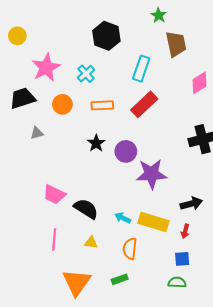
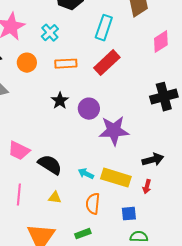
blue square: (182, 259) -> (129, 214), moved

